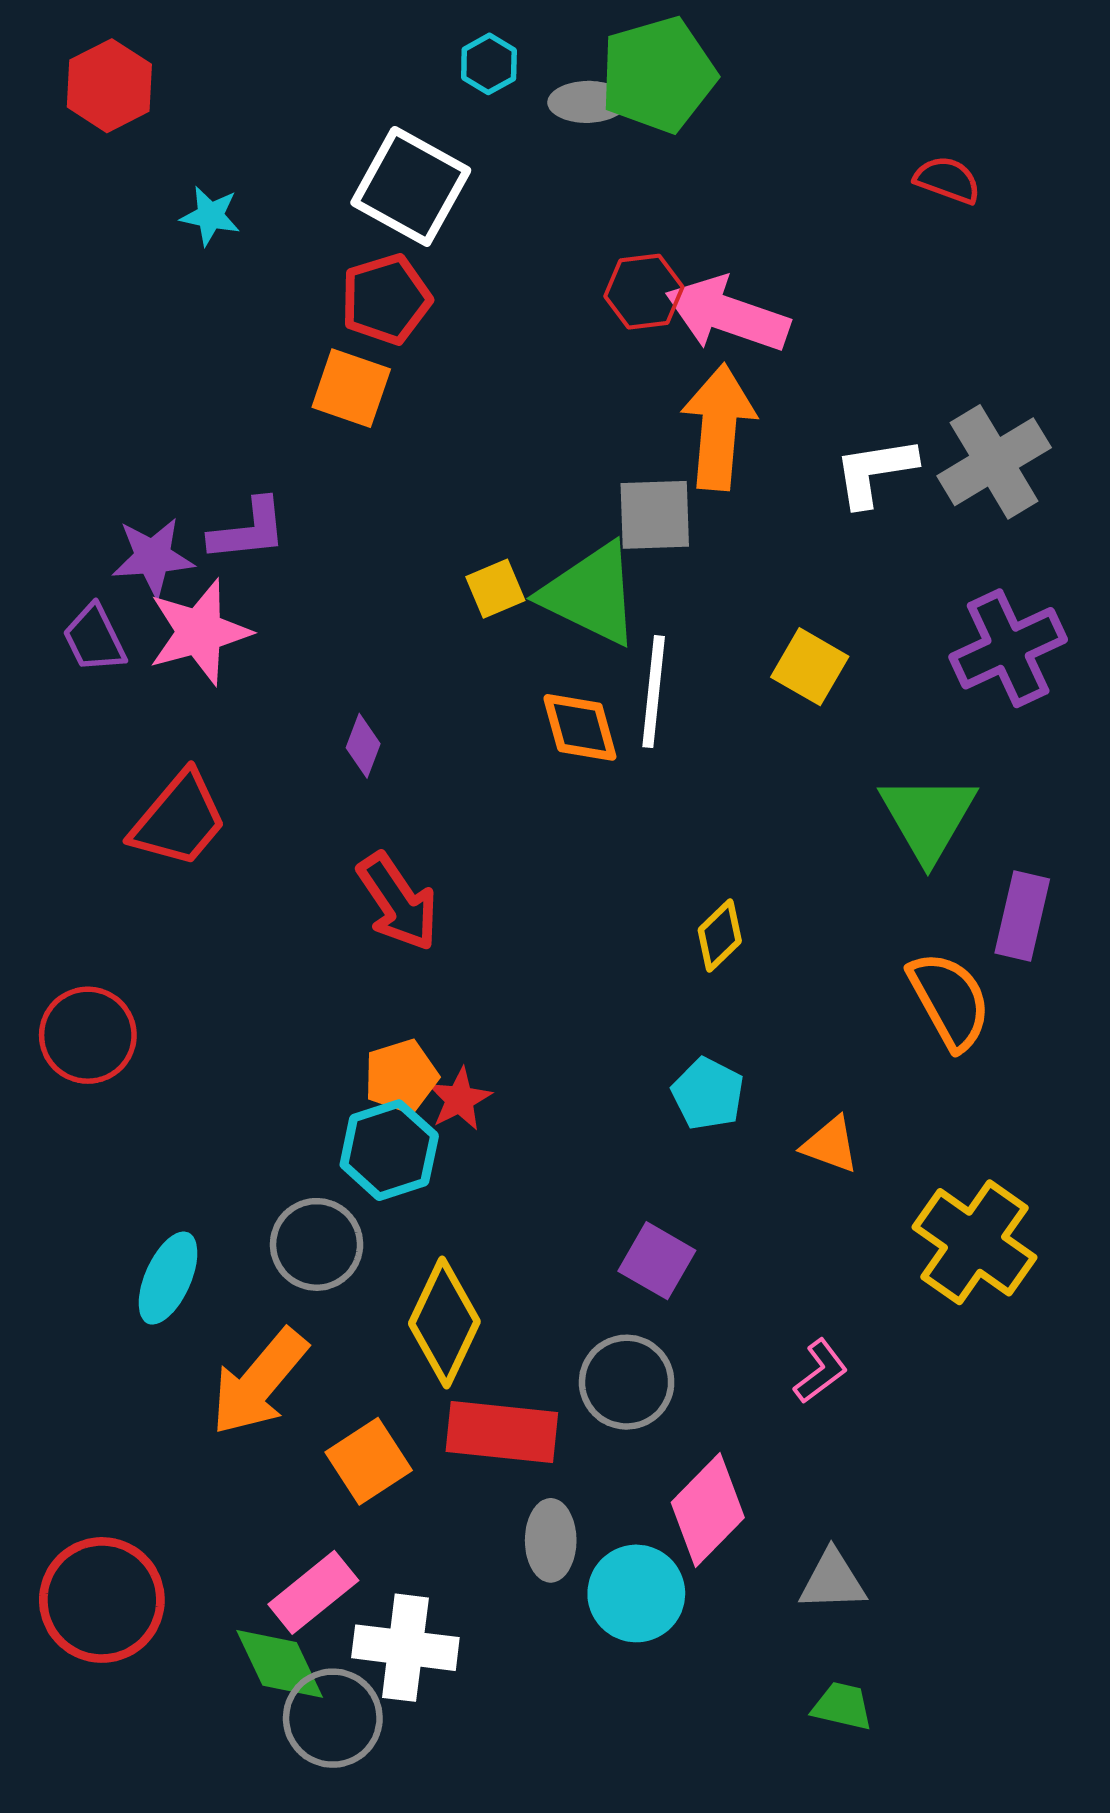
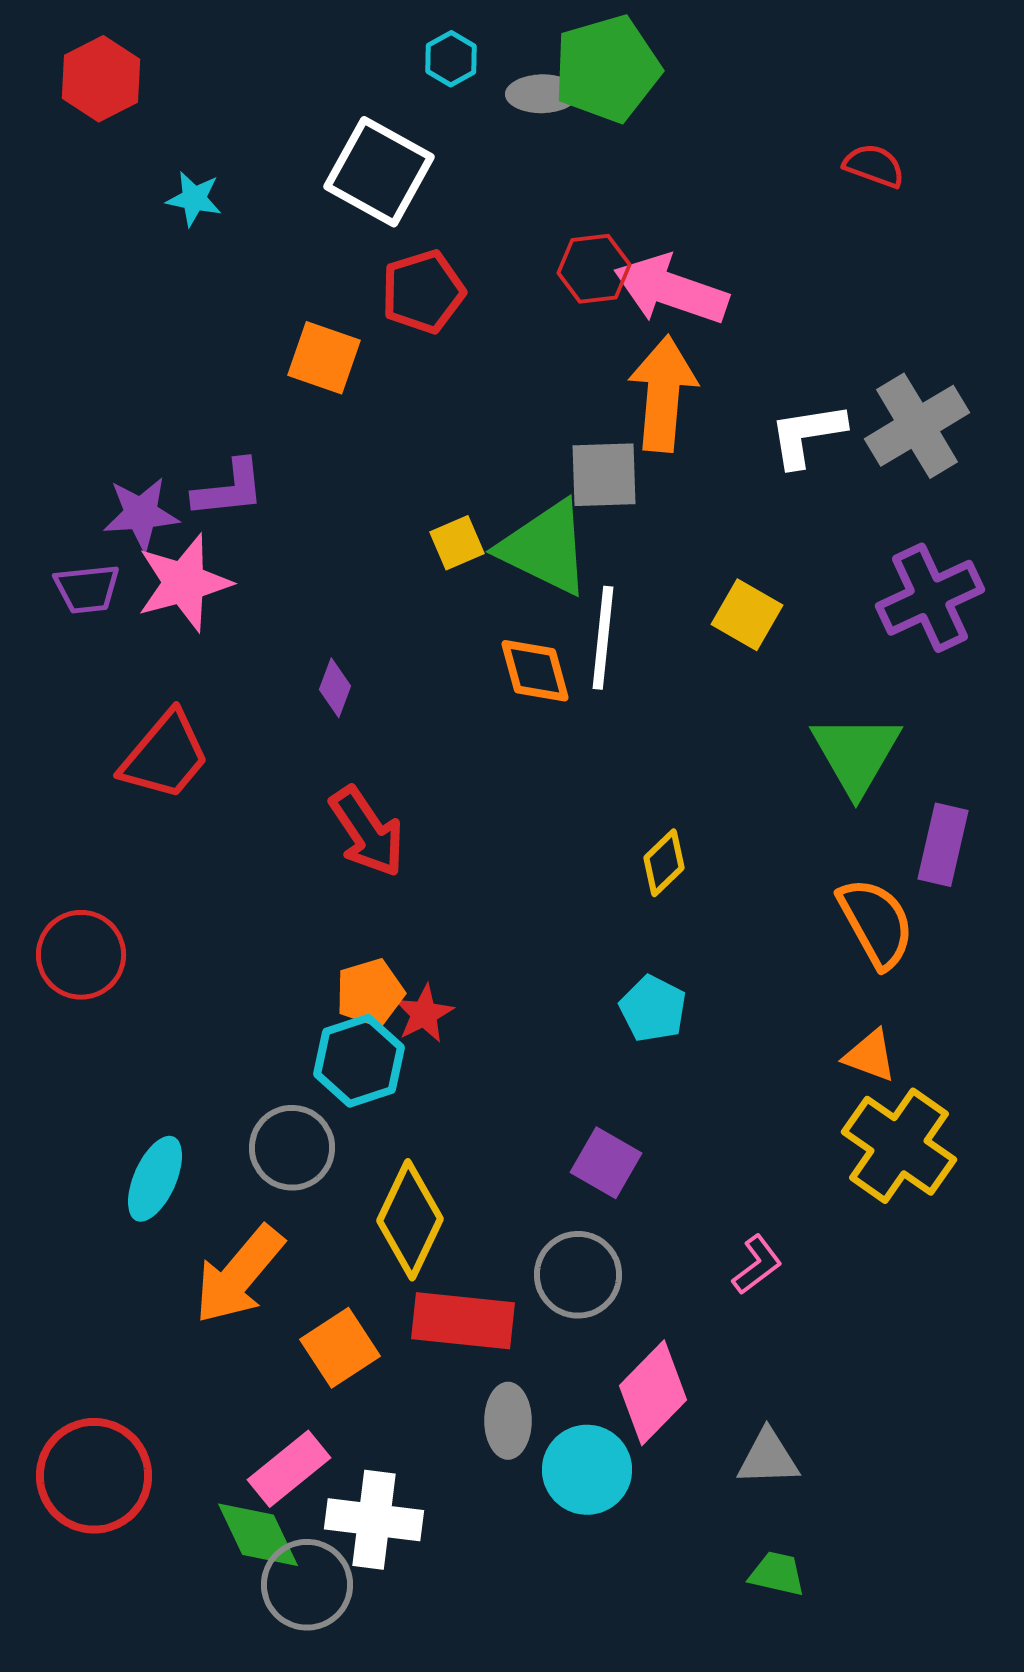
red pentagon: (386, 299) -> (423, 292), moved
purple trapezoid: (94, 638) -> (87, 589), turned -70
orange triangle: (830, 1145) -> (870, 1056), moved

